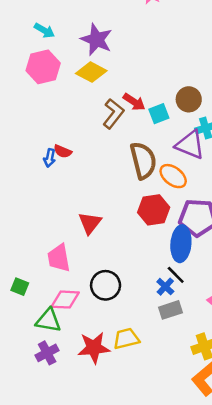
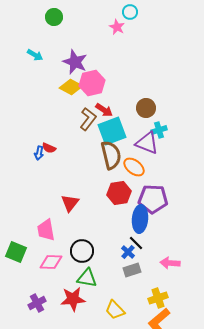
pink hexagon: (43, 67) -> (92, 83), moved
cyan square: (159, 114) -> (112, 131), moved, size x1.8
green square: (20, 287) -> (16, 252), size x1.5
green triangle: (48, 320) -> (87, 278), moved
yellow trapezoid: (126, 339) -> (115, 310), moved, turned -120

